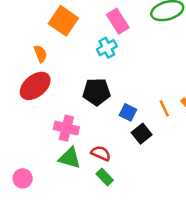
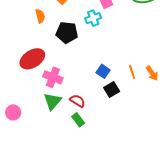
red ellipse: (35, 86) -> (32, 59), moved
black pentagon: (97, 92) -> (67, 33), moved
green triangle: (70, 158) -> (52, 101), turned 48

